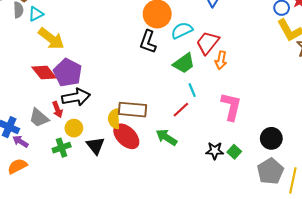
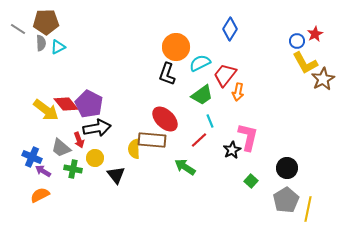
yellow arrow: (51, 39) -> (46, 110), moved
red ellipse: (126, 136) -> (165, 119), moved
green cross: (62, 148) -> (73, 169), moved, turned 30
black star: (215, 151) -> (232, 150), moved, turned -30

